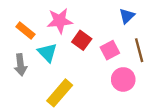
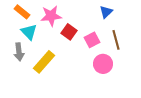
orange rectangle: (25, 31) -> (22, 12), moved
cyan triangle: (47, 53) -> (29, 32), moved
yellow rectangle: (60, 93) -> (44, 62), moved

